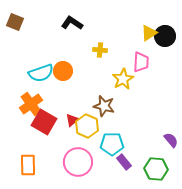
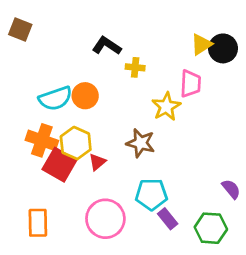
black L-shape: (72, 23) -> (107, 46), moved
orange cross: (31, 104) -> (42, 140), turned -35
yellow hexagon: (87, 126) -> (76, 143), moved

